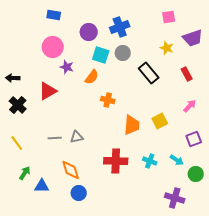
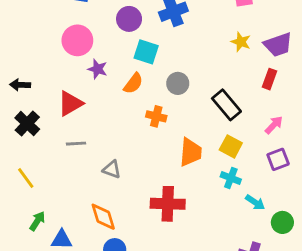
purple trapezoid: (193, 38) -> (278, 45), moved
gray circle: (123, 53) -> (178, 83), moved
black rectangle: (149, 73) -> (226, 105), moved
red rectangle: (187, 74) -> (269, 79), turned 48
yellow square: (160, 121) -> (231, 146), turned -35
gray triangle: (77, 137) -> (112, 169), turned 32
gray line: (55, 138) -> (76, 144), moved
purple square: (194, 139) -> (278, 159), moved
cyan cross: (150, 161) -> (231, 178), moved

